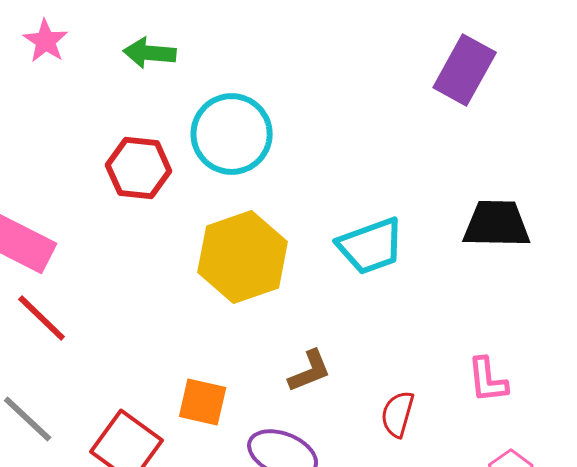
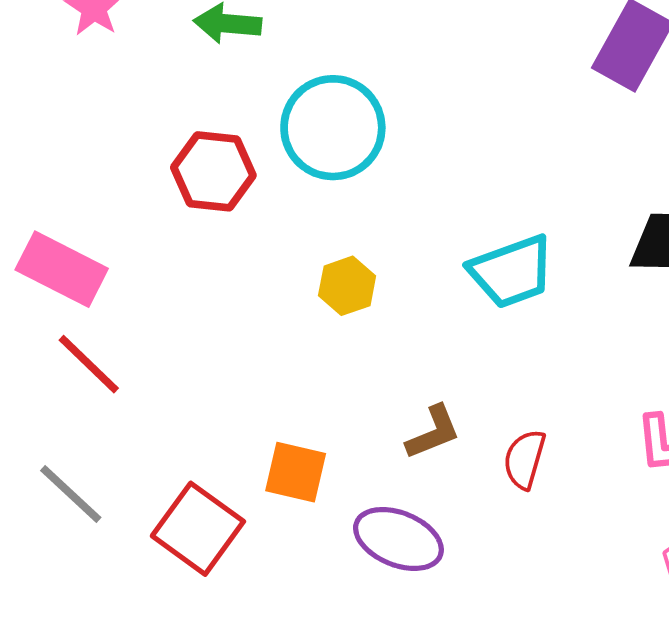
yellow hexagon: (243, 257) -> (347, 286), size x0.5
red semicircle: (398, 414) -> (524, 459), moved

